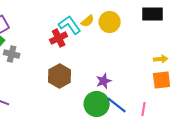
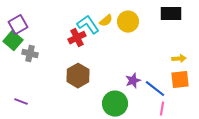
purple star: (104, 81) -> (133, 81), moved
blue line: (117, 105) -> (155, 89), moved

